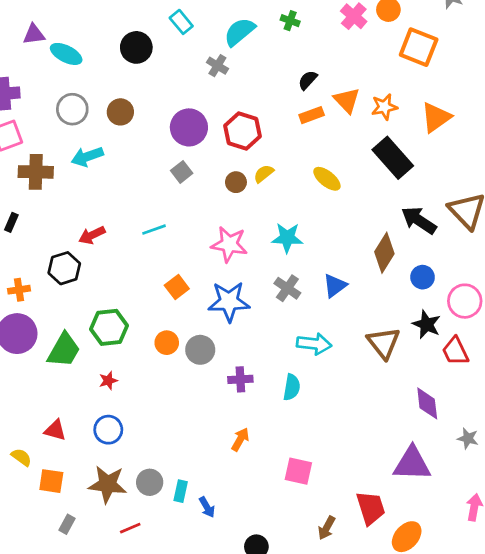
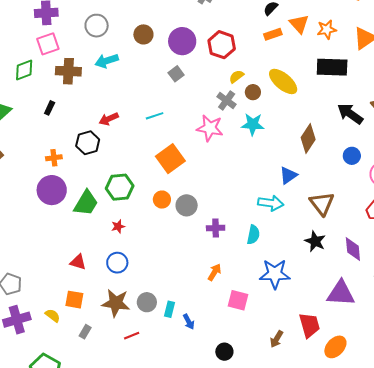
brown circle: (120, 112) -> (143, 34), moved
black rectangle: (393, 158) -> (332, 67), turned -48
yellow ellipse: (327, 179) -> (283, 81), size x1.4
brown circle: (236, 182) -> (253, 92), moved
brown diamond: (384, 253) -> (308, 139), moved
blue triangle: (335, 286) -> (288, 175), moved
orange square: (177, 287) -> (170, 159), size x1.6
gray cross: (287, 288) -> (227, 100), moved
blue star: (229, 302) -> (275, 274), moved
black star: (426, 324) -> (315, 241), moved
yellow semicircle: (21, 457) -> (53, 315), moved
pink square: (298, 471) -> (238, 300), moved

